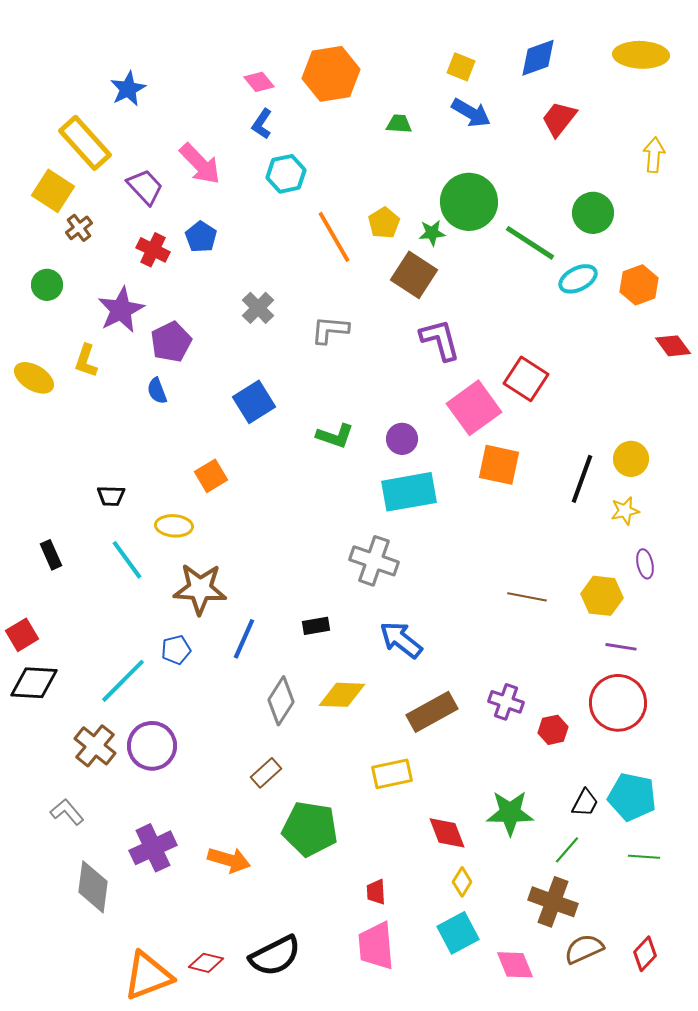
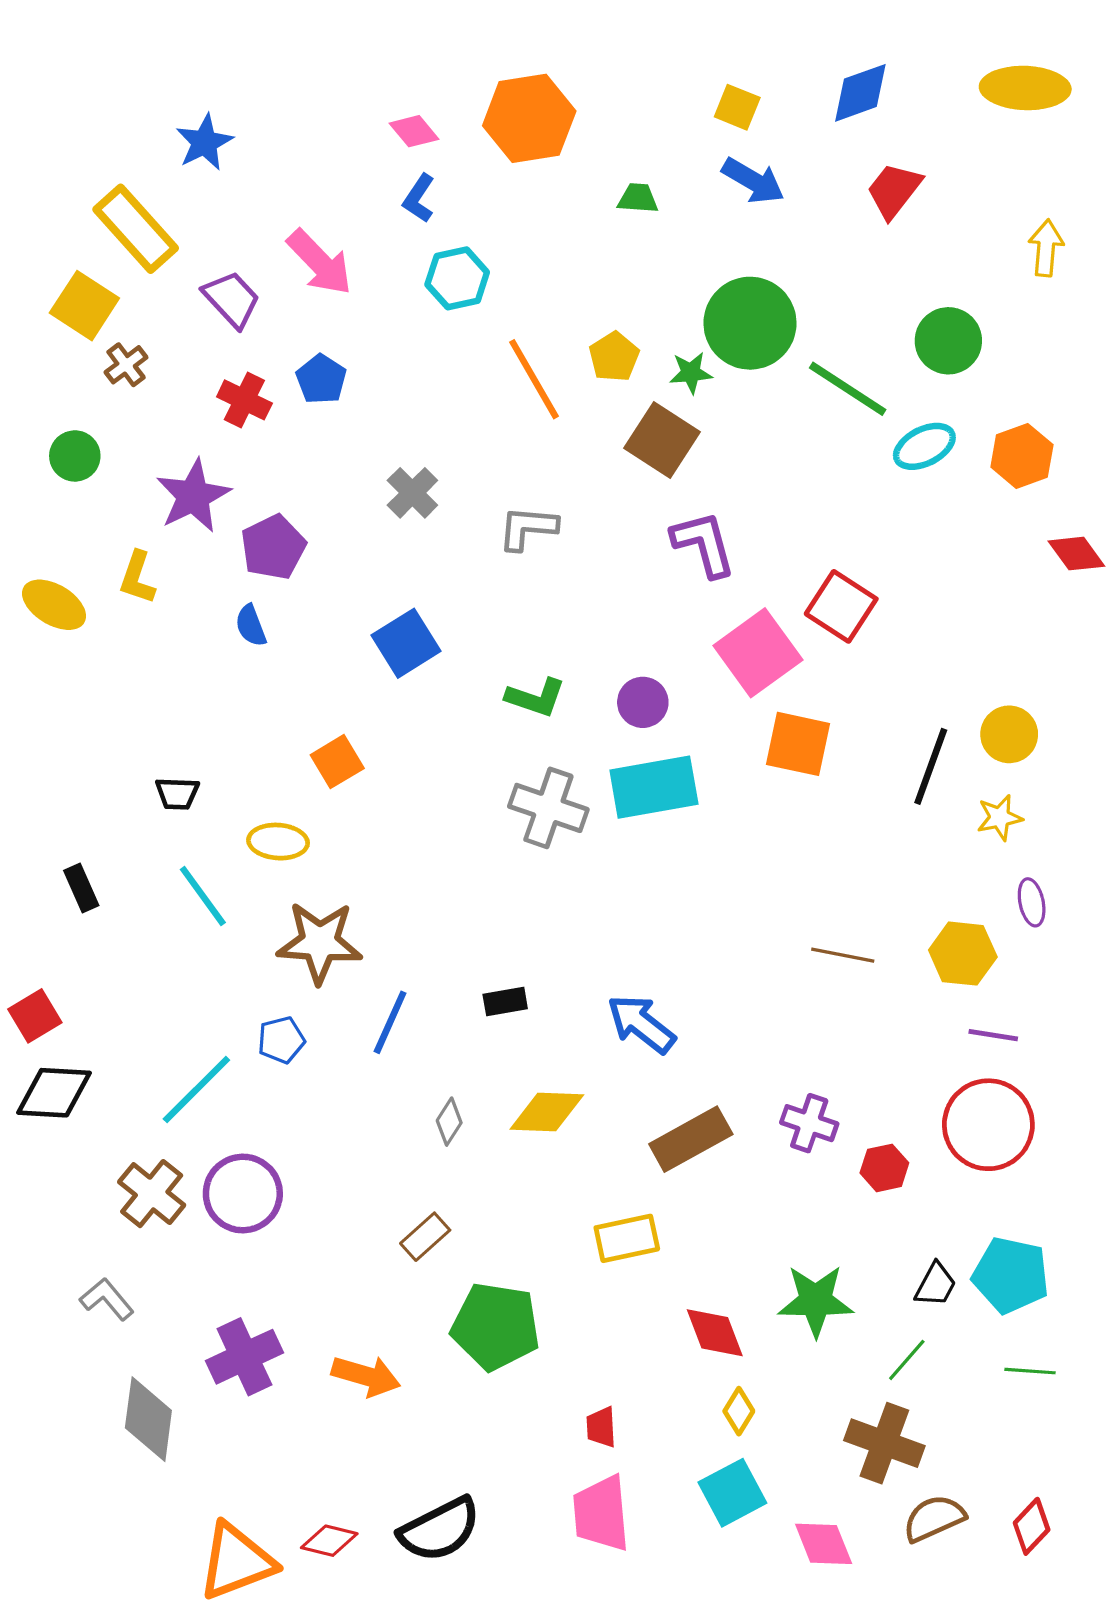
gray cross: (374, 561) -> (548, 808), moved
gray diamond: (281, 701) -> (449, 1122), size x0.6

